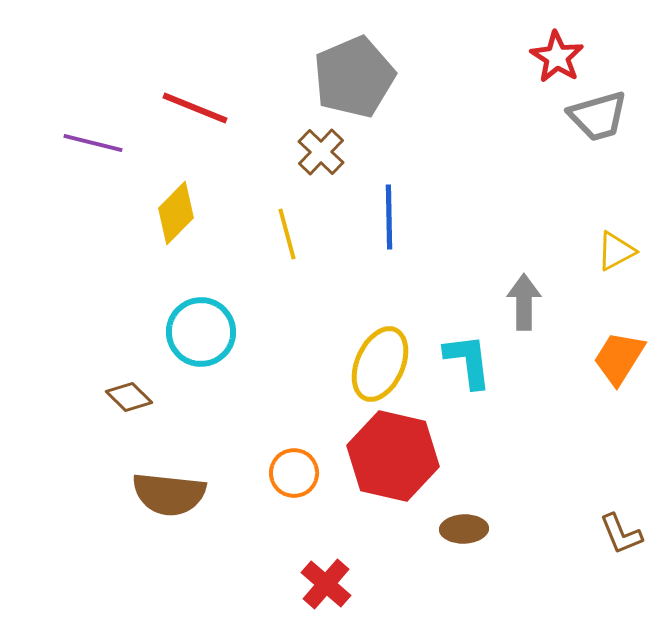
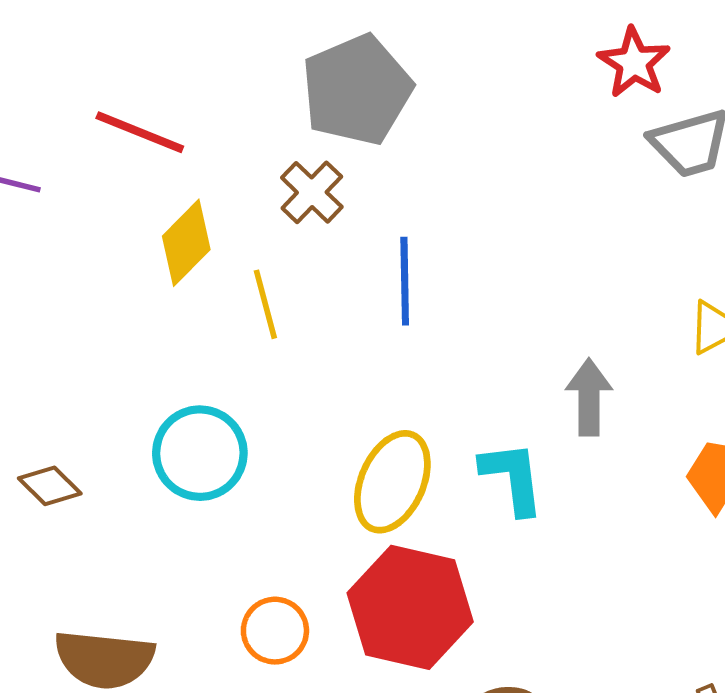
yellow diamond: (176, 213) -> (186, 243), moved
cyan circle: (201, 332) -> (200, 453), moved
brown diamond: (129, 397) -> (50, 486), moved

